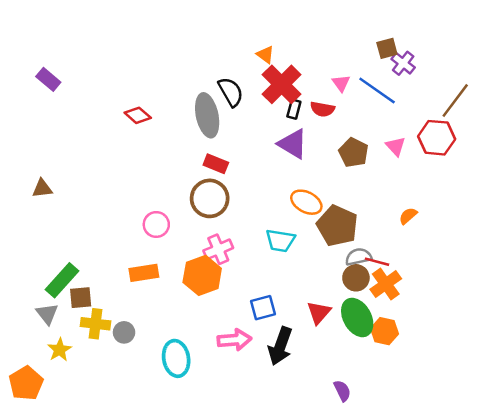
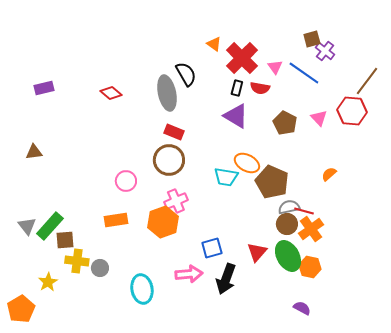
purple rectangle: (48, 79) -> (44, 88), moved, turned -54
red cross: (282, 84) -> (242, 58), moved
cyan trapezoid: (280, 241) -> (226, 177), moved
gray triangle: (47, 314) -> (27, 226), moved
purple semicircle: (342, 391) -> (302, 308), moved, turned -36

